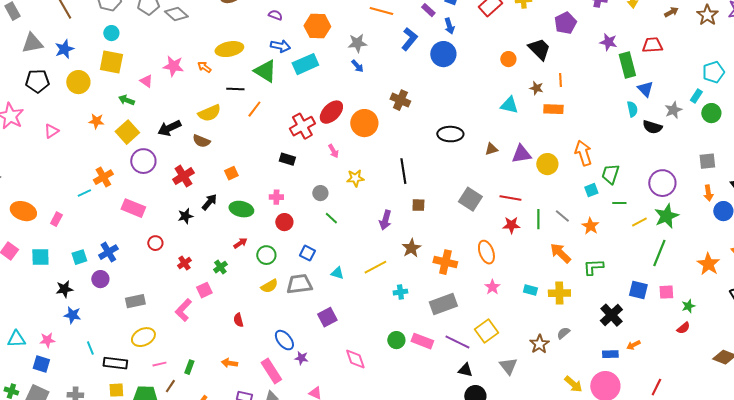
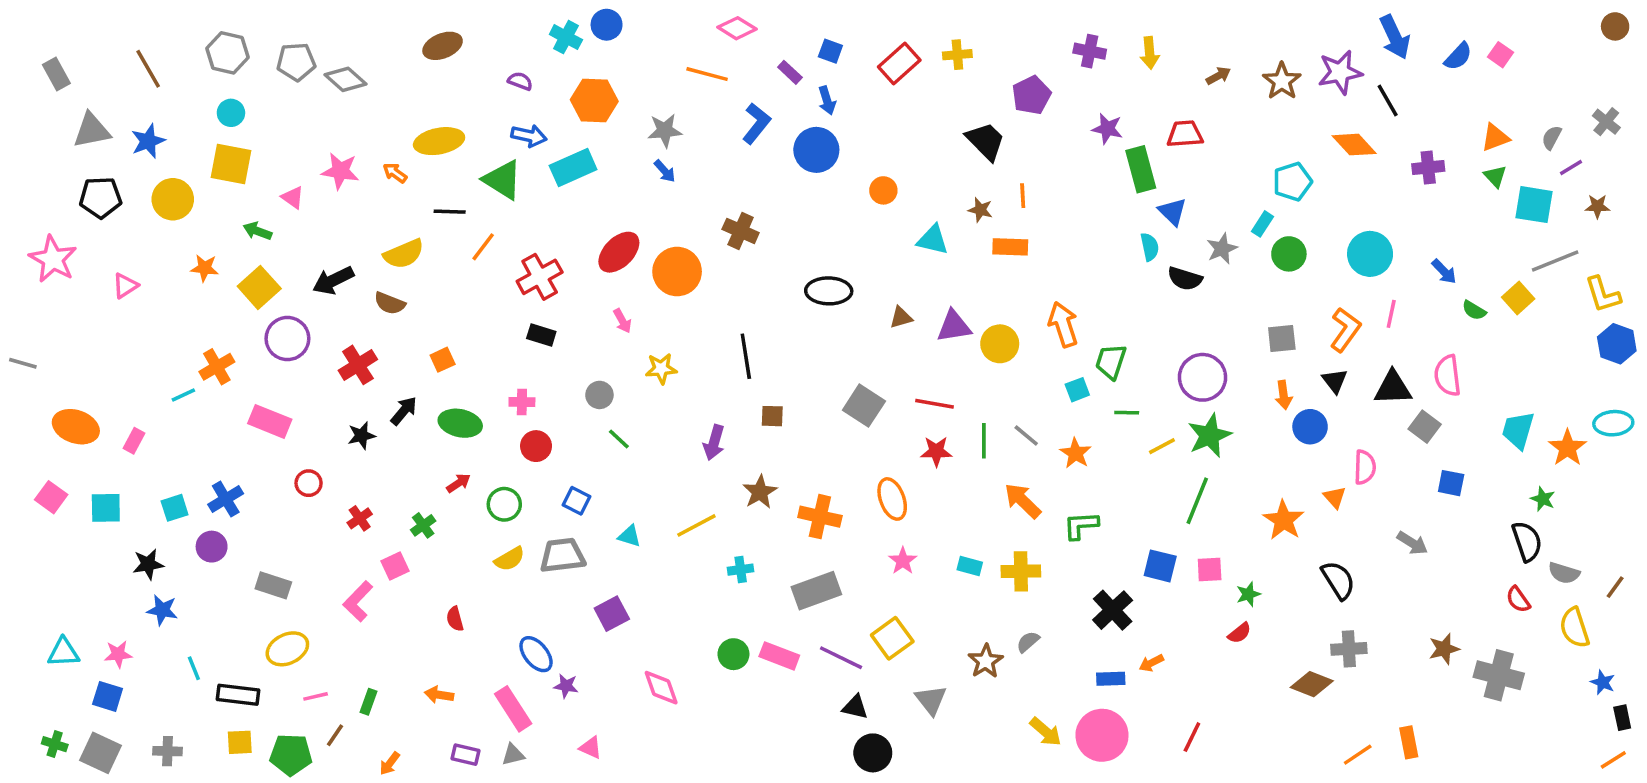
orange circle: (508, 59) -> (883, 190), moved
red cross: (302, 126) -> (540, 277), moved
gray rectangle: (135, 301) -> (273, 585), turned 30

